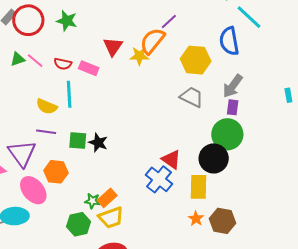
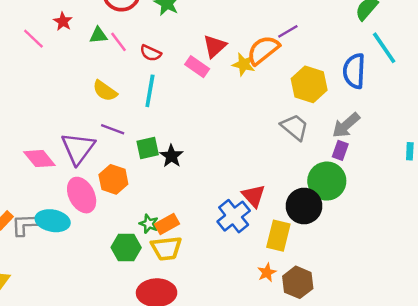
pink rectangle: (89, 68) -> (197, 67), moved
yellow semicircle: (47, 106) -> (105, 91), moved
green square: (78, 140) -> (148, 148), turned -30

